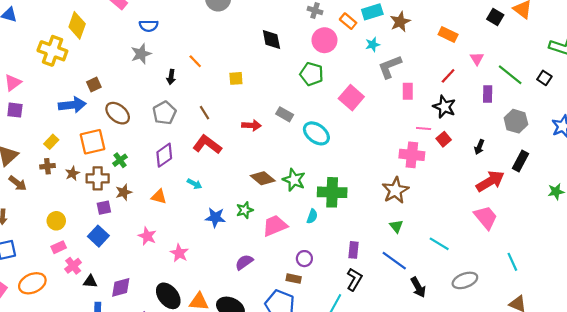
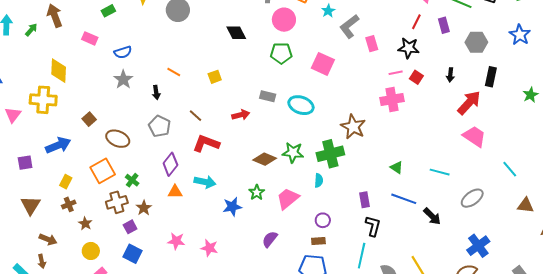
red line: (448, 76) -> (416, 22), moved
pink triangle: (13, 83) -> (13, 115), moved
blue arrow: (72, 105) -> (58, 145), moved
brown star: (72, 173) -> (85, 223), moved
brown arrow: (18, 183) -> (48, 239), moved
cyan arrow: (194, 184) -> (205, 182), size x1.5
brown star: (395, 190) -> (353, 127), moved
orange triangle: (159, 197) -> (175, 192), moved

